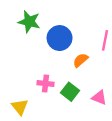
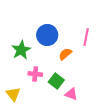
green star: (29, 22) -> (21, 50), moved, turned 30
pink triangle: (99, 98) -> (71, 94), moved

